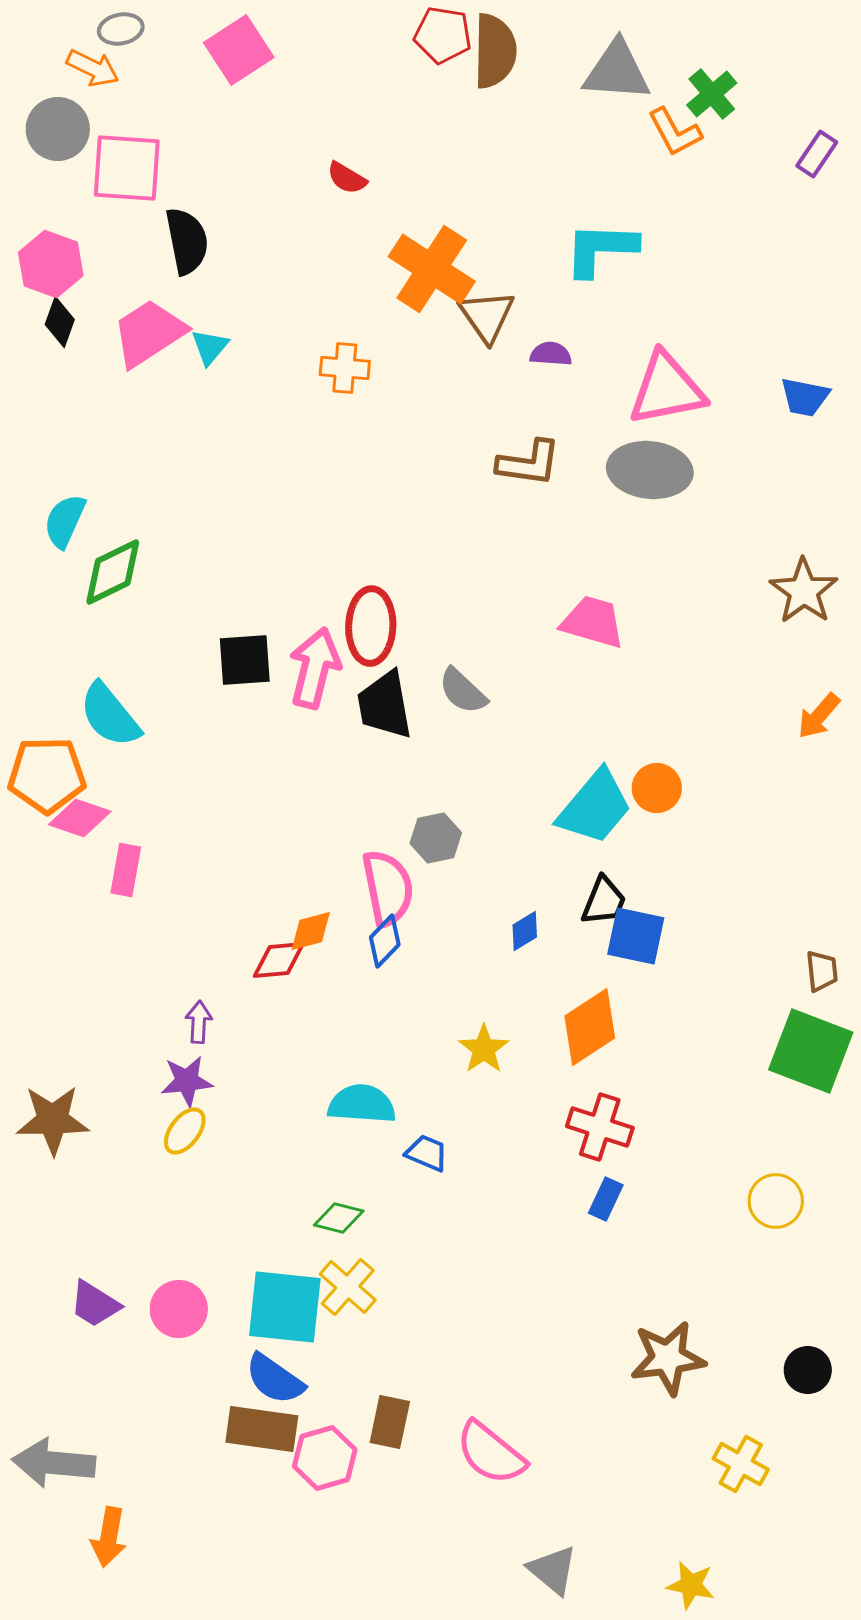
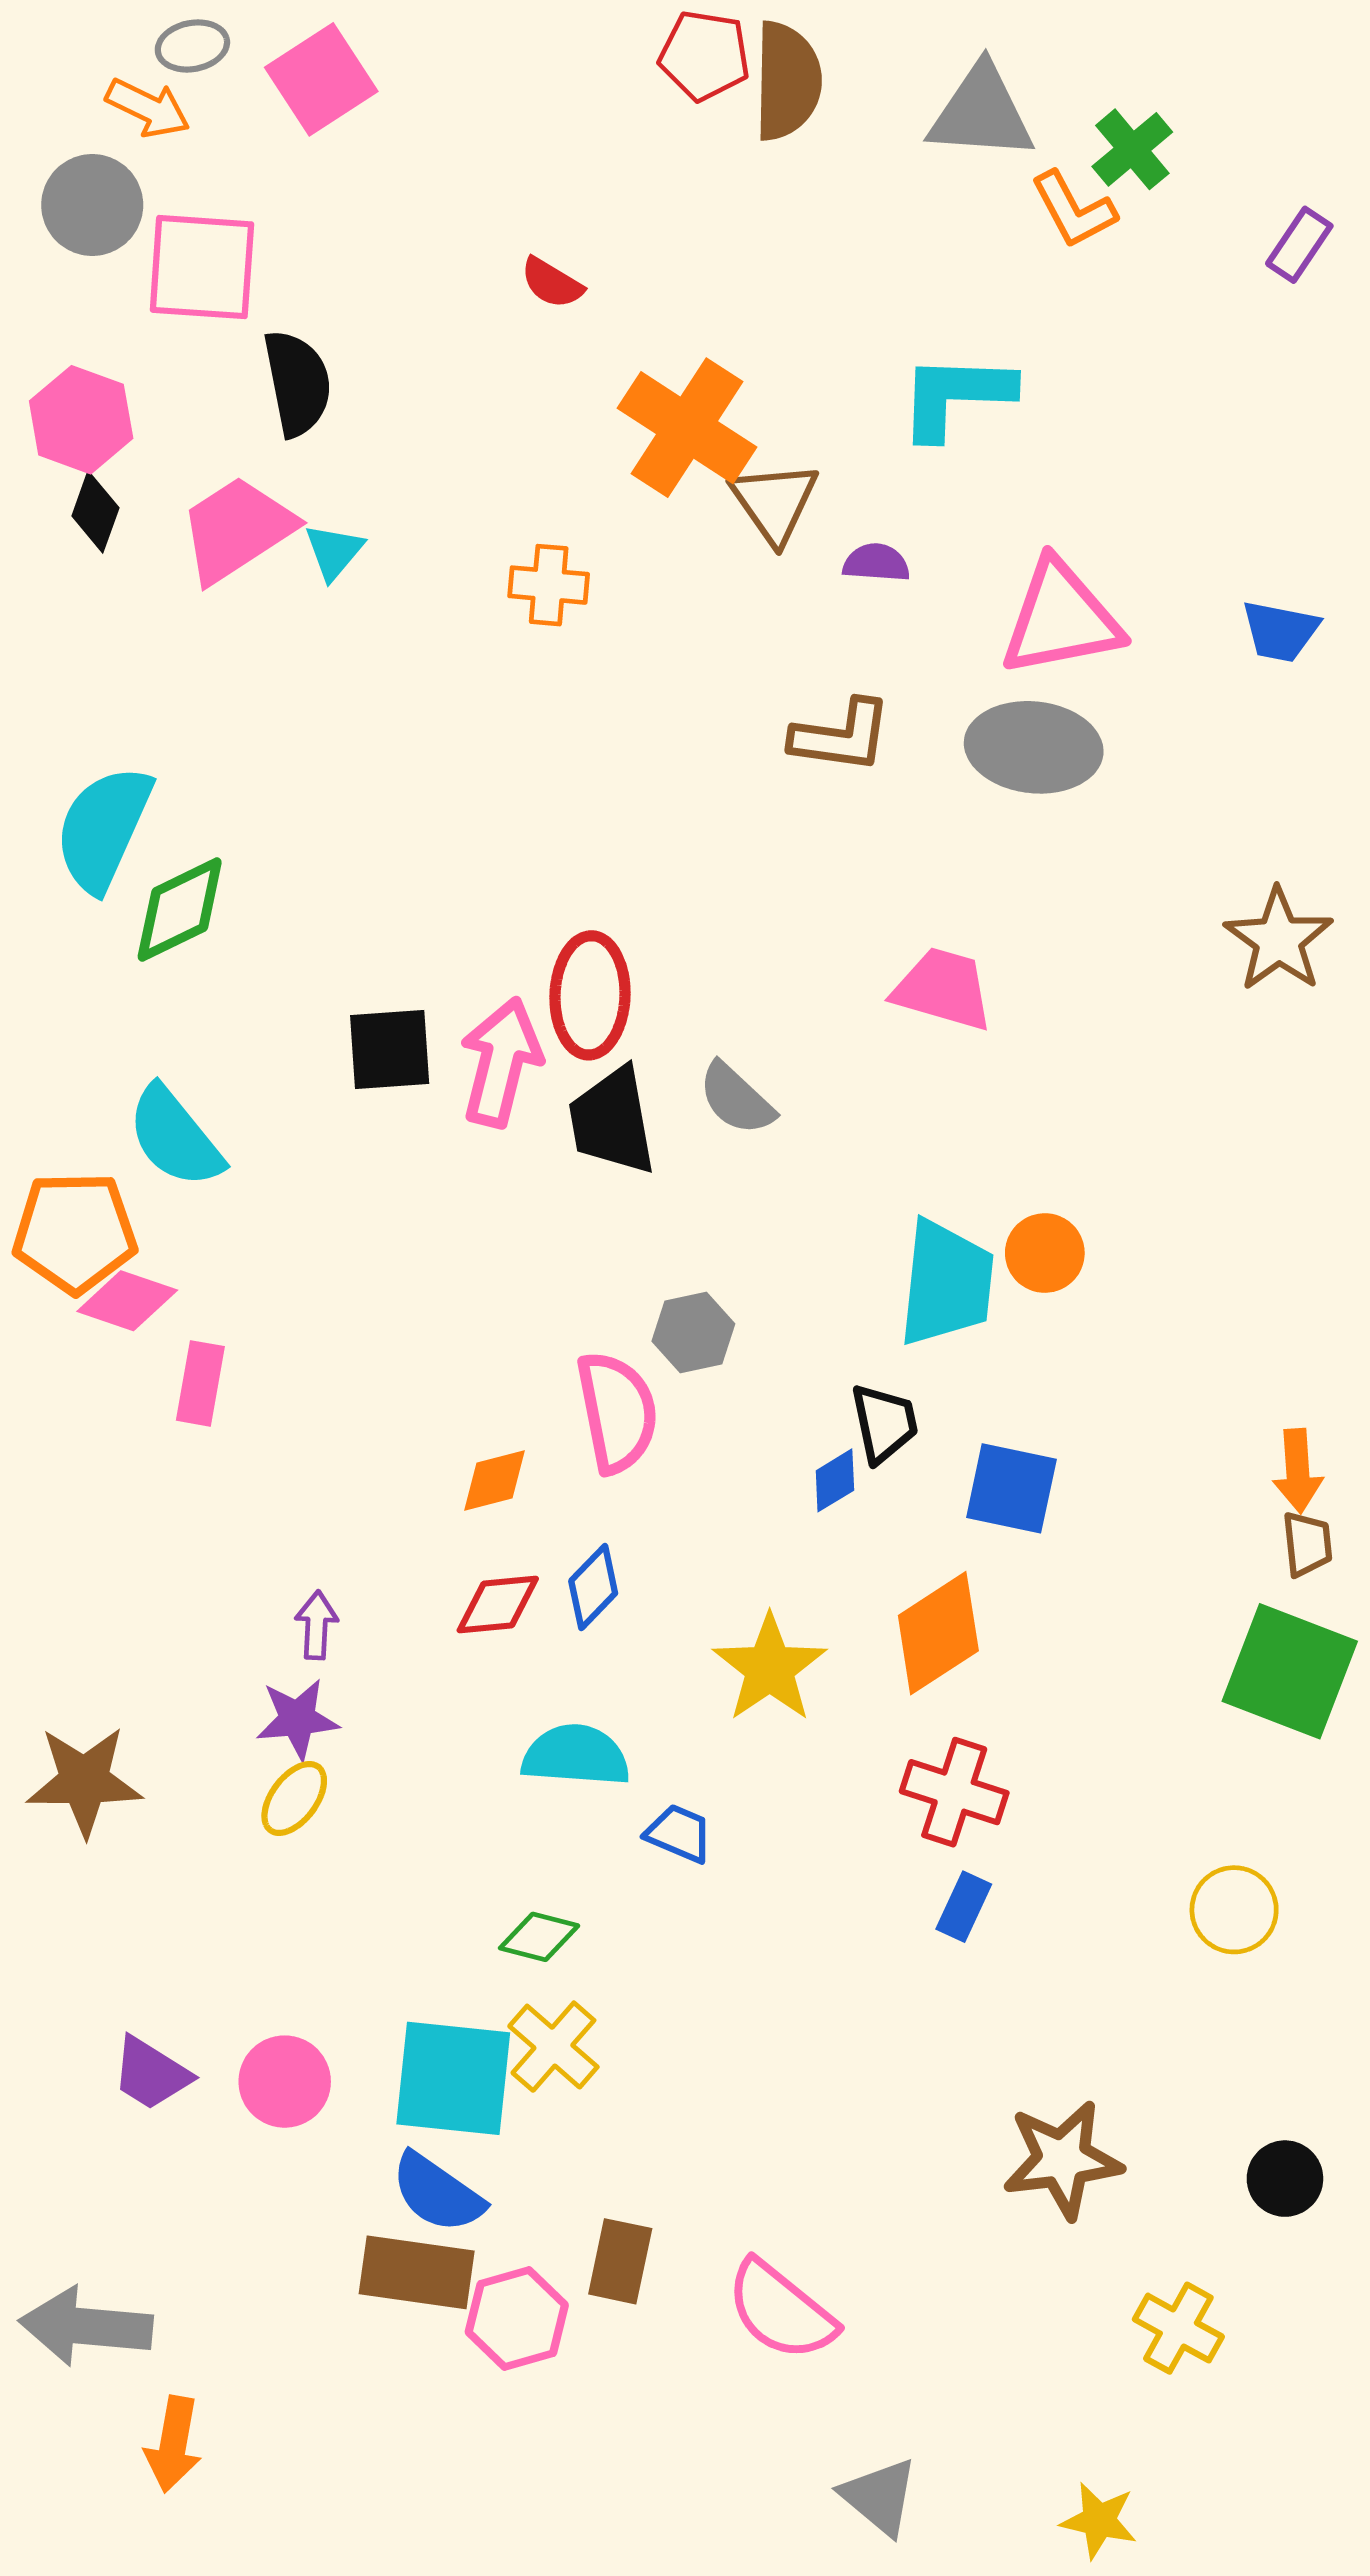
pink square: (239, 50) -> (321, 79), moved
cyan semicircle: (65, 521) -> (103, 828), size x1.5
orange arrow: (819, 716) -> (1298, 1471), moved, turned -45
cyan trapezoid: (595, 807) -> (946, 1283), turned -34
black trapezoid: (604, 901) -> (884, 1423), moved, turned -34
blue diamond: (385, 941) -> (593, 1587), moved
red diamond: (279, 960) -> (498, 1604), moved
yellow star: (484, 1049) -> (770, 1668), size x1.4

